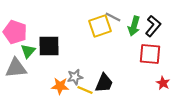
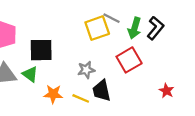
green triangle: (28, 51) -> (30, 74), moved, turned -35
red square: (150, 54) -> (129, 60), moved, turned -35
gray star: (75, 77) -> (86, 70), moved
black trapezoid: (104, 83) -> (102, 91), turned 145

